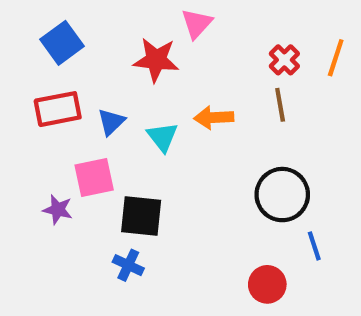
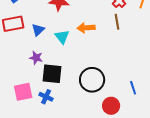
pink square: (94, 177) -> (23, 92), moved
black circle: (282, 195) -> (92, 80), moved
purple star: (58, 210) -> (36, 58), moved

